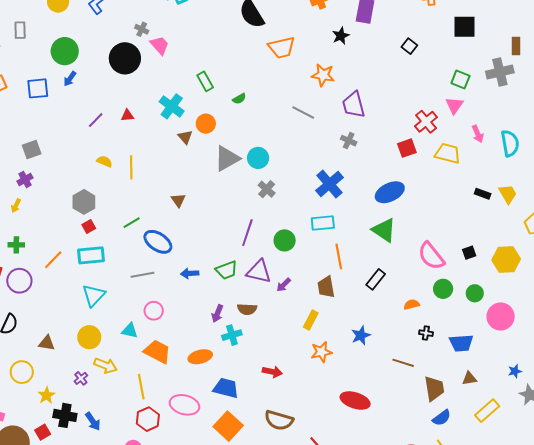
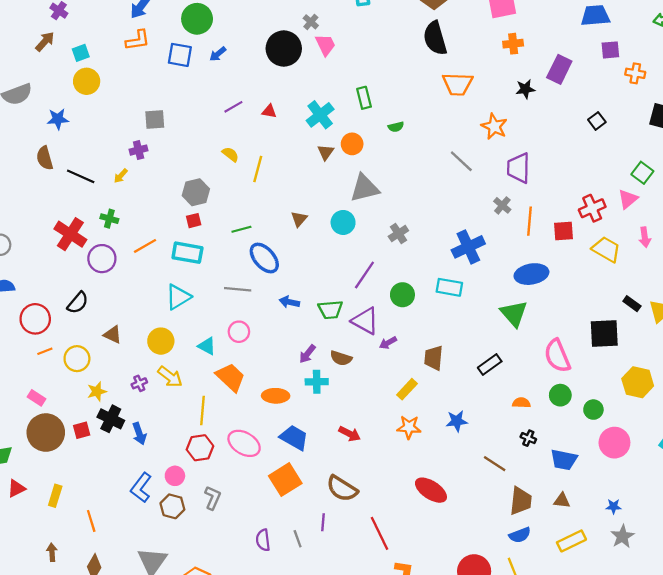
green circle: (65, 51) -> (197, 19), moved
cyan circle: (258, 158) -> (343, 222), moved
black square: (469, 253) -> (604, 334), moved, size x2.0
orange line: (339, 256) -> (530, 221), moved

